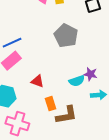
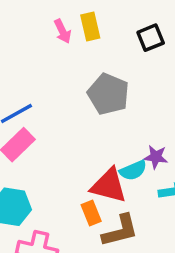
red triangle: (38, 81) -> (109, 186), moved, size x1.6

